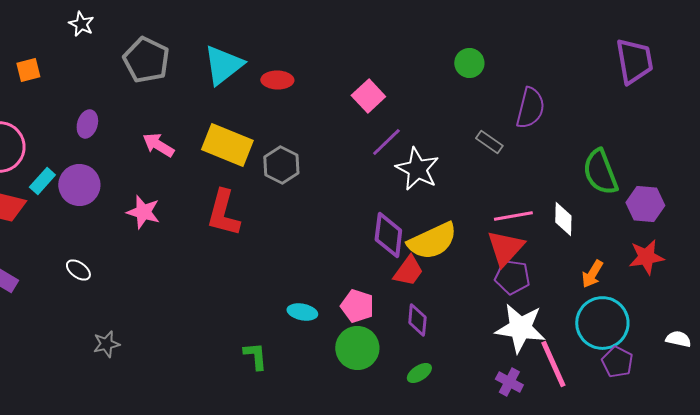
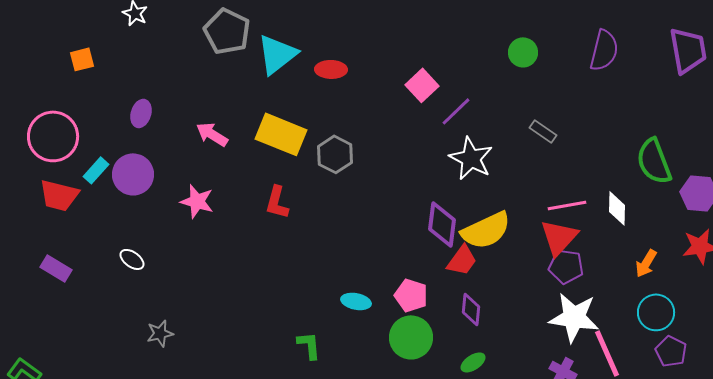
gray pentagon: (146, 60) -> (227, 31), moved
purple semicircle: (530, 108) -> (604, 50), moved
purple line: (386, 142) -> (456, 111), moved
red L-shape: (223, 213) -> (277, 202), size x0.7
cyan circle: (602, 323) -> (656, 312), size x0.7

